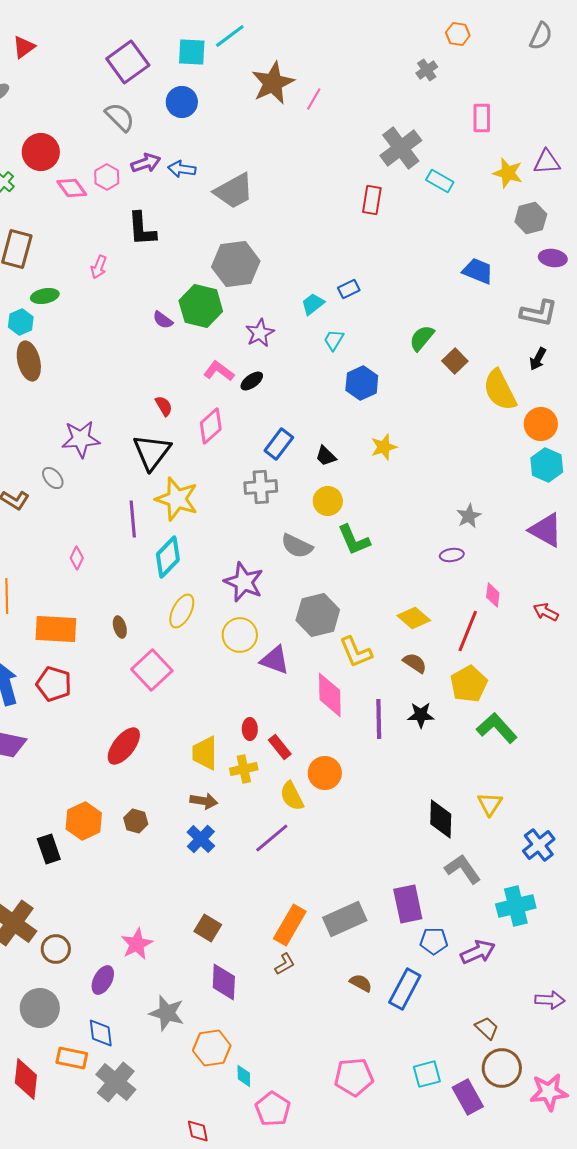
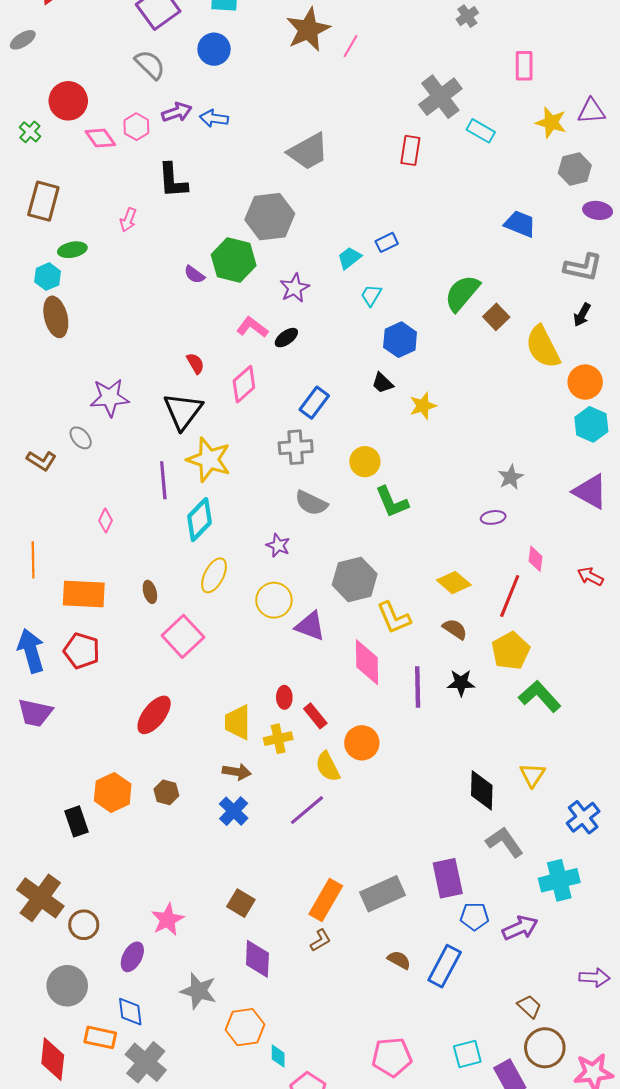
gray trapezoid: (234, 191) -> (308, 151), moved
green semicircle: (422, 338) -> (462, 293), size x1.4
black trapezoid: (326, 456) -> (383, 383), moved
gray semicircle: (297, 546) -> (311, 503), moved
purple star: (244, 582) -> (278, 545), size x0.6

